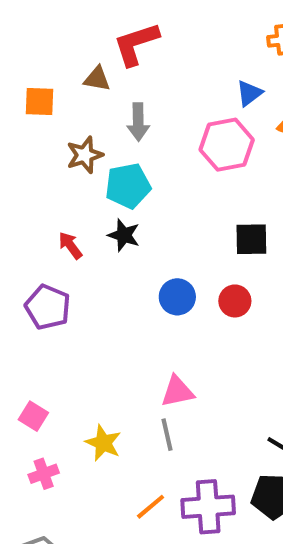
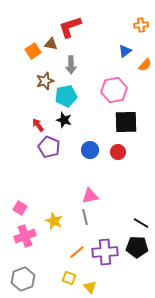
orange square: (39, 101) -> (33, 51), moved, turned -35
pink hexagon: (227, 145) -> (114, 90), moved
black square: (251, 239) -> (126, 122), size x1.4
purple pentagon: (48, 307) -> (49, 147), moved
pink cross: (44, 474) -> (25, 236), size x1.5

